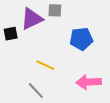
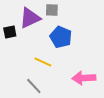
blue pentagon: (81, 39) -> (61, 37), moved, turned 30

